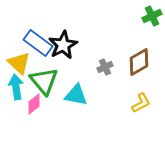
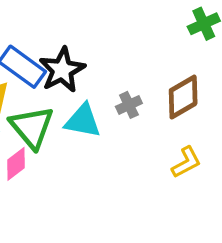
cyan triangle: (76, 95) -> (83, 121), moved

